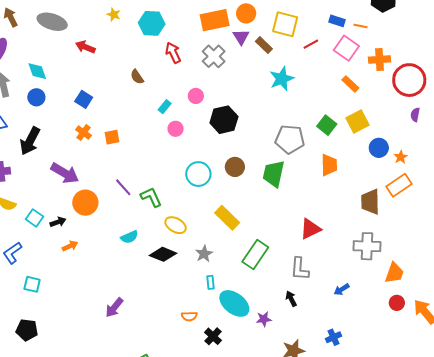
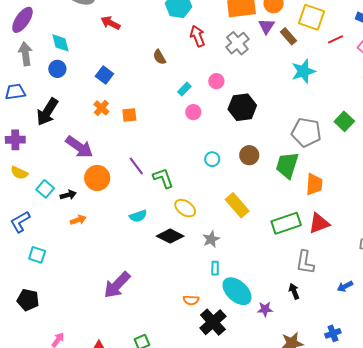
orange trapezoid: (329, 165) -> (314, 184), moved
cyan circle: (198, 174) -> (212, 159), size x0.6
green rectangle: (255, 255) -> (286, 223), moved, turned 32
purple arrow: (114, 308) -> (117, 285), size x1.4
black cross: (213, 336) -> (213, 322), size x1.5

